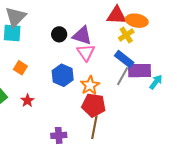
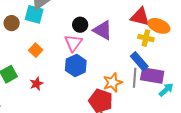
yellow cross: (126, 35) -> (146, 38), turned 35
pink triangle: (86, 52) -> (73, 43), moved
gray line: (123, 76) -> (135, 78), turned -36
orange star: (90, 85) -> (113, 82), moved

